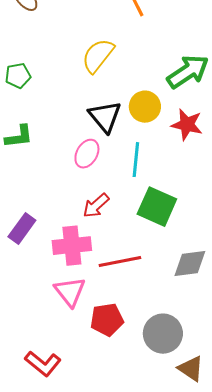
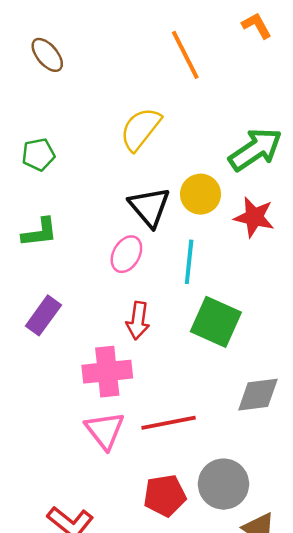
red arrow: (96, 206) -> (138, 321), turned -40
purple rectangle: (22, 229) -> (43, 315), moved
red line: (120, 262) -> (169, 423), moved
red pentagon: (107, 320) -> (165, 496), moved

